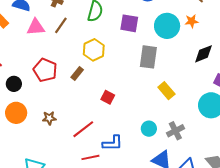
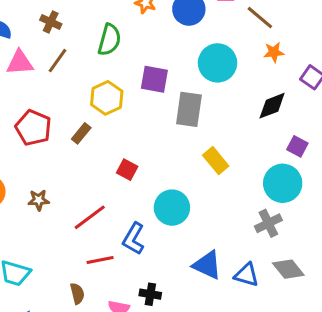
orange star: (192, 21) -> (274, 52), moved
purple square: (129, 23) -> (154, 79), moved
cyan circle: (149, 129) -> (172, 208), moved, size x1.5
gray cross: (175, 131) -> (268, 223), moved
blue L-shape: (113, 143) -> (134, 239), turned 120

